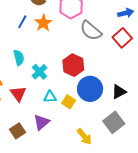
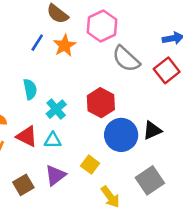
black triangle: (119, 92) -> (152, 130), moved
red triangle: (18, 94) -> (27, 136), turned -30
cyan triangle: (50, 97) -> (53, 140), moved
yellow square: (69, 102) -> (90, 165), moved

